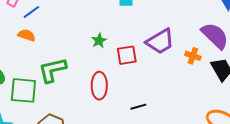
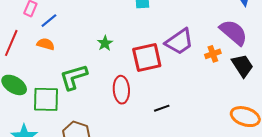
green star: (99, 41) -> (105, 43), moved
red square: (127, 55) -> (147, 58), size x1.4
orange cross: (193, 56) -> (213, 54), turned -35

